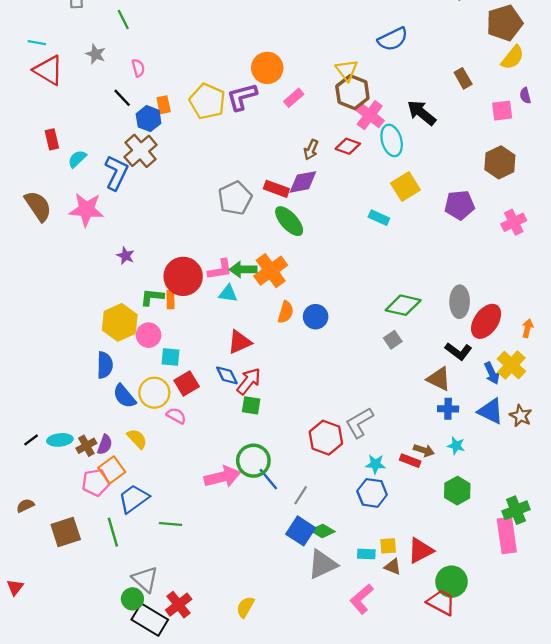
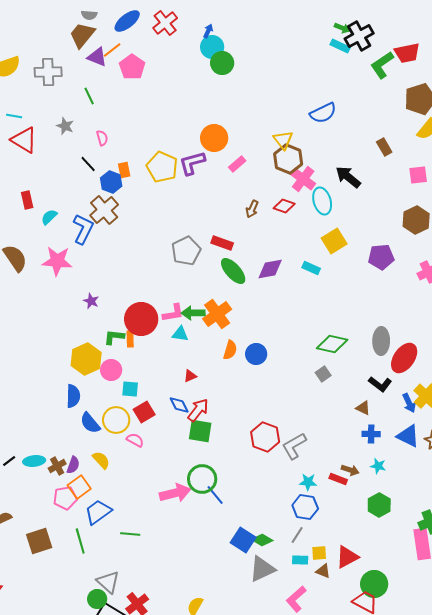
purple diamond: (303, 182) -> (270, 269), moved
red triangle: (240, 342) -> (190, 376), size x0.6
brown triangle: (439, 379) -> (363, 408), size x0.7
green square: (251, 405) -> (200, 431), size x1.4
red hexagon: (326, 438) -> (265, 437), moved
gray line: (301, 495) -> (297, 535), moved

